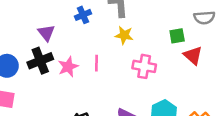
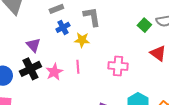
yellow star: (124, 35) -> (82, 40), moved
green square: (177, 36) -> (144, 25), moved, turned -32

